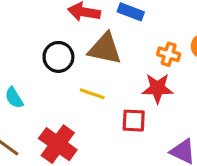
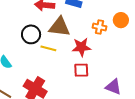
red star: (158, 88) -> (81, 47), moved
yellow line: (92, 94) -> (48, 48), moved

